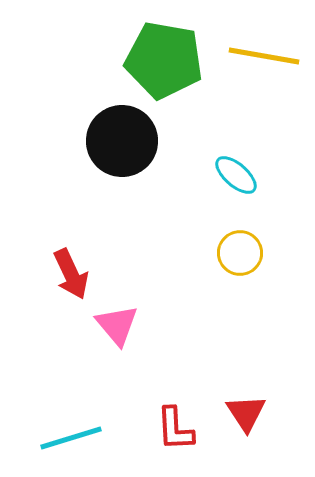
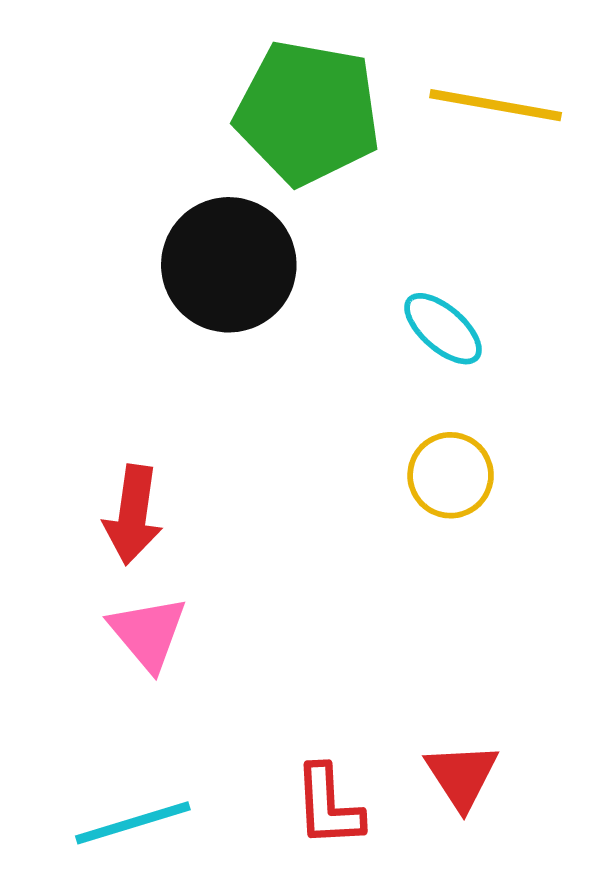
red arrow: (71, 274) -> (133, 515), turned 33
pink triangle: (117, 325) -> (148, 633), moved

